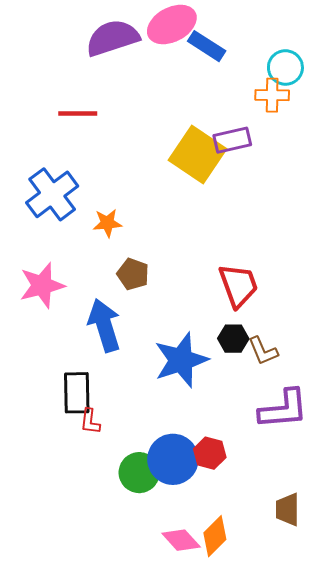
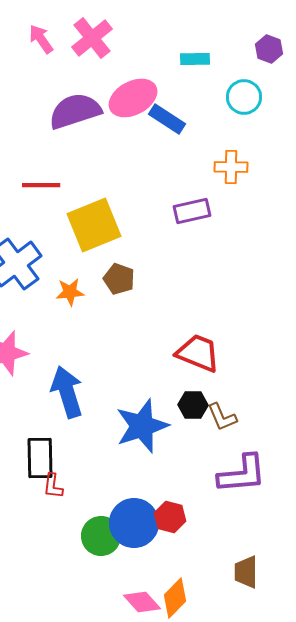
cyan circle: (285, 67) -> (244, 97), moved
yellow square: (197, 154) -> (94, 225), moved, turned 34
brown pentagon: (133, 274) -> (119, 279), moved
red trapezoid: (238, 285) -> (198, 353), turned -48

